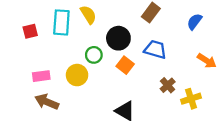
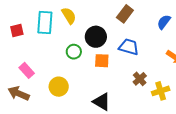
orange square: (125, 65) -> (102, 61), turned -35
yellow circle: (77, 75) -> (59, 87), moved
pink rectangle: (41, 76) -> (27, 70), turned 56
brown arrow: (47, 102) -> (19, 93), moved

